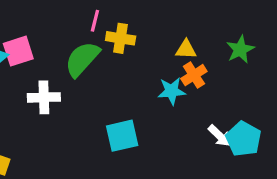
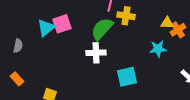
orange cross: (194, 75) -> (178, 30), moved
white cross: (44, 97) -> (96, 53), moved

